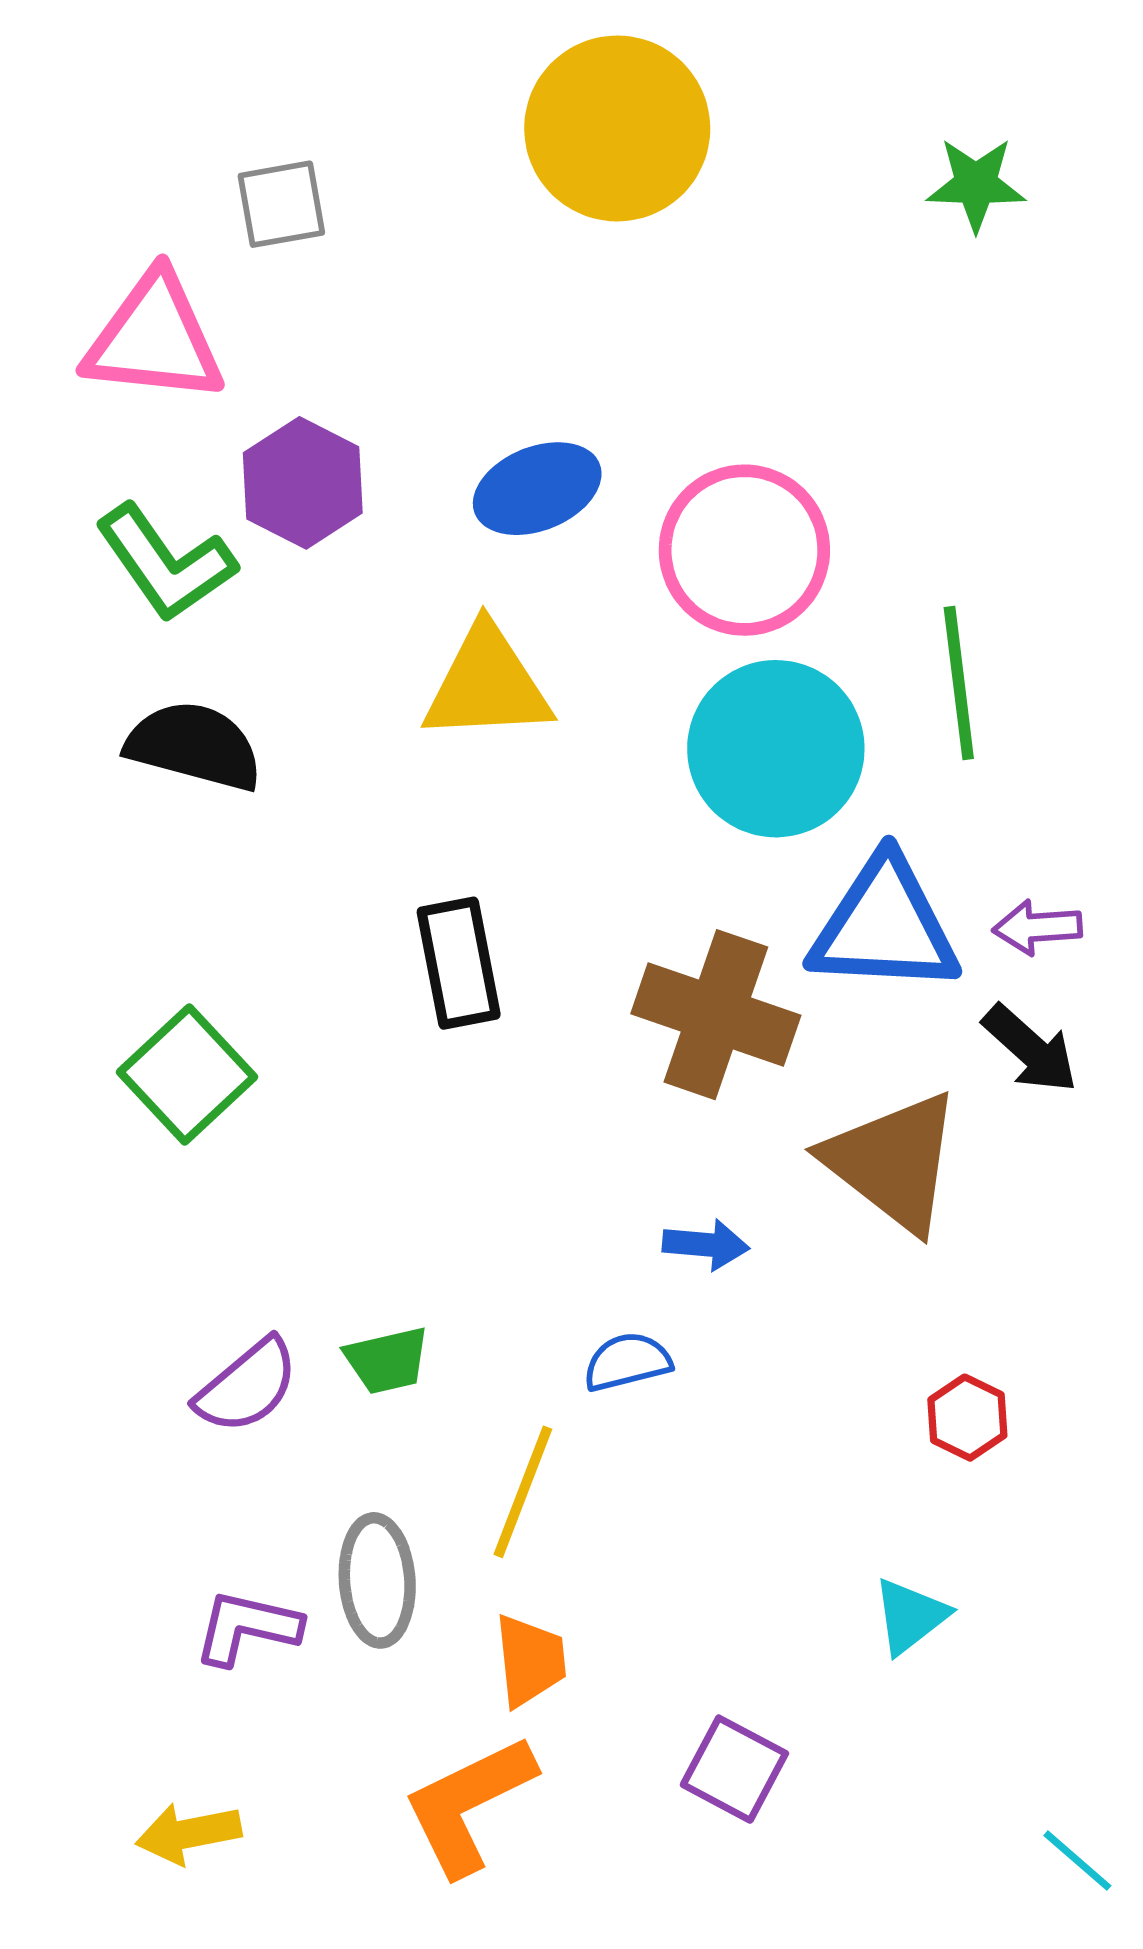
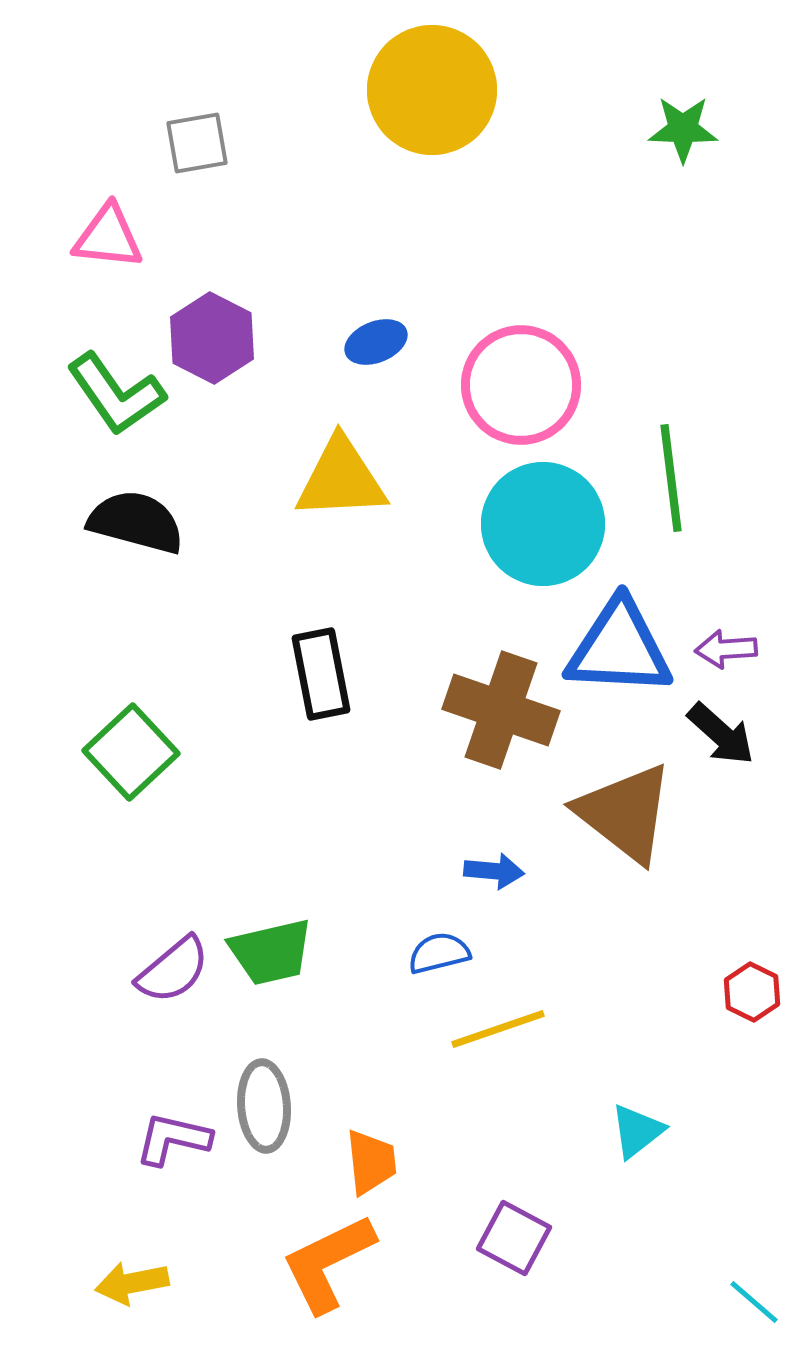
pink triangle: (154, 339) -> (108, 237), size x0.7
blue ellipse: (537, 489) -> (376, 342), size x0.7
green trapezoid: (387, 1360) -> (271, 952), size x1.4
red hexagon: (967, 1418) -> (752, 992), moved
yellow line: (523, 1492) -> (498, 1029), moved, turned 50

